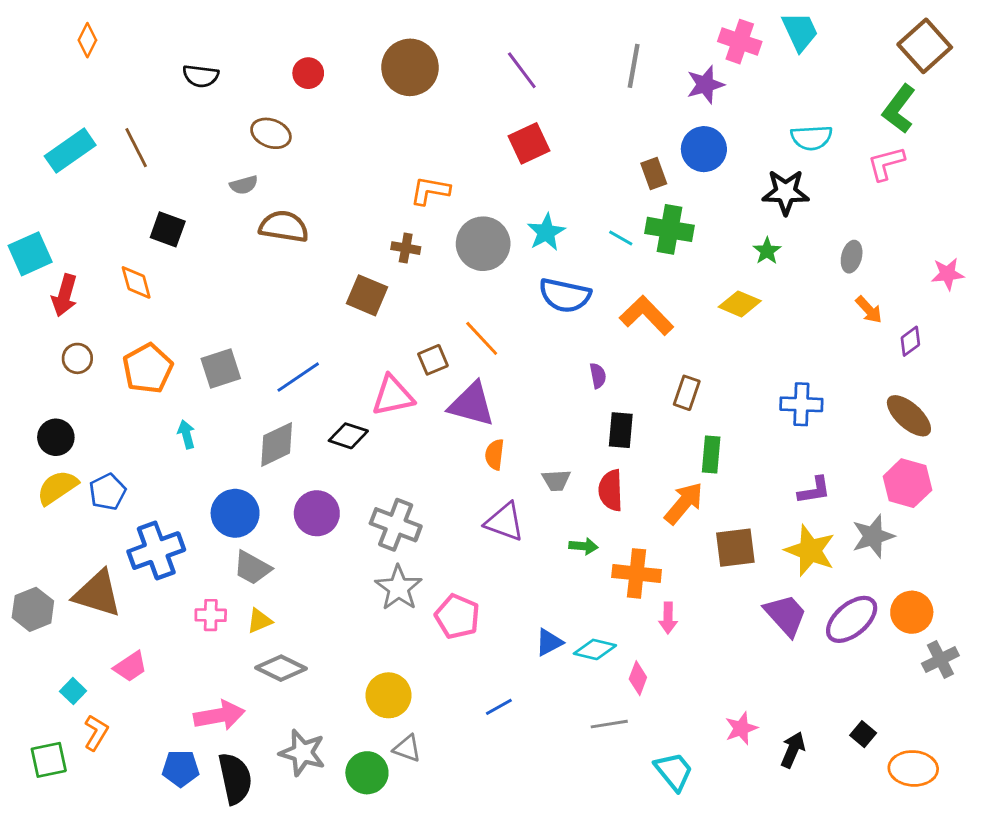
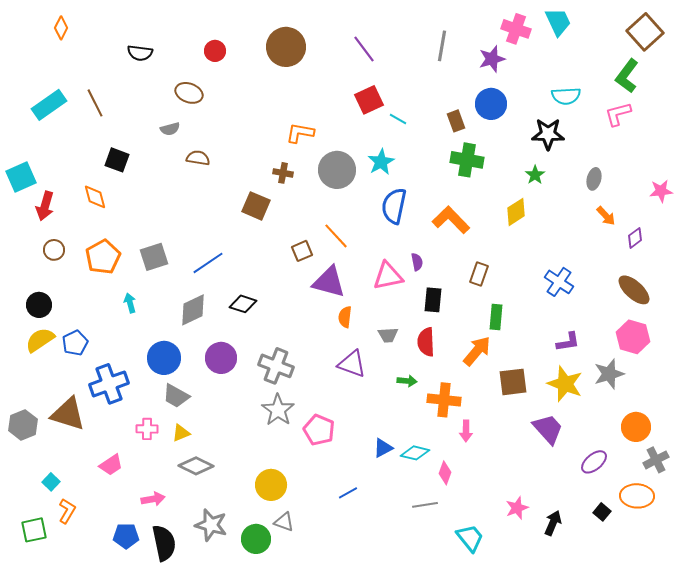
brown semicircle: (284, 227) -> (198, 158), size x0.7
cyan line: (621, 238) -> (398, 119), moved
blue semicircle: (565, 295) -> (394, 206), turned 90
yellow diamond: (740, 304) -> (516, 212), turned -56
pink triangle: (393, 396) -> (388, 276), moved
blue cross: (801, 404) -> (559, 282), turned 32
purple ellipse: (852, 619) -> (594, 462), moved, size x0.7
pink trapezoid: (130, 667) -> (111, 465), moved
pink arrow: (219, 715) -> (153, 499), size x0.7
orange ellipse: (913, 768) -> (637, 496), moved

